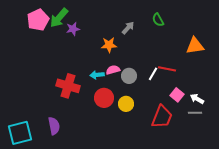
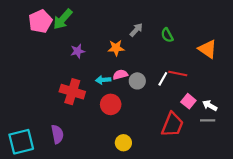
green semicircle: (158, 20) -> (167, 35), moved
purple star: (73, 29) -> (78, 51), moved
orange triangle: (195, 46) -> (208, 49), turned 42
yellow circle: (126, 104) -> (123, 143), moved

